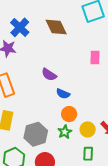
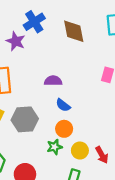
purple semicircle: (49, 75) -> (53, 81), turned 133
gray hexagon: (36, 134) -> (25, 119), moved

